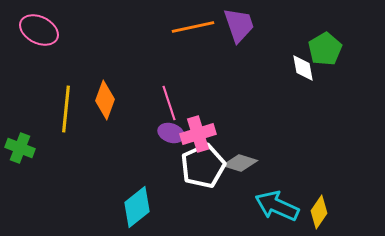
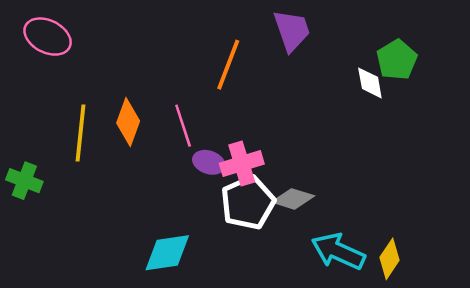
orange line: (193, 27) -> (228, 65), moved, turned -57
pink line: (169, 103) -> (183, 126), moved
cyan diamond: (137, 207) -> (167, 253), turned 30

